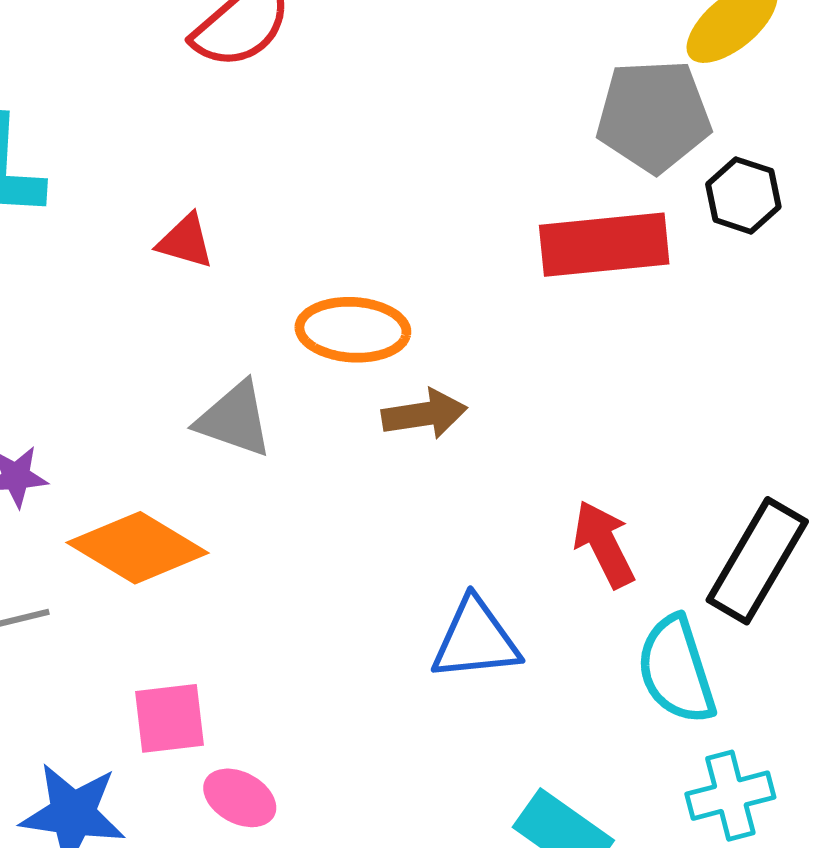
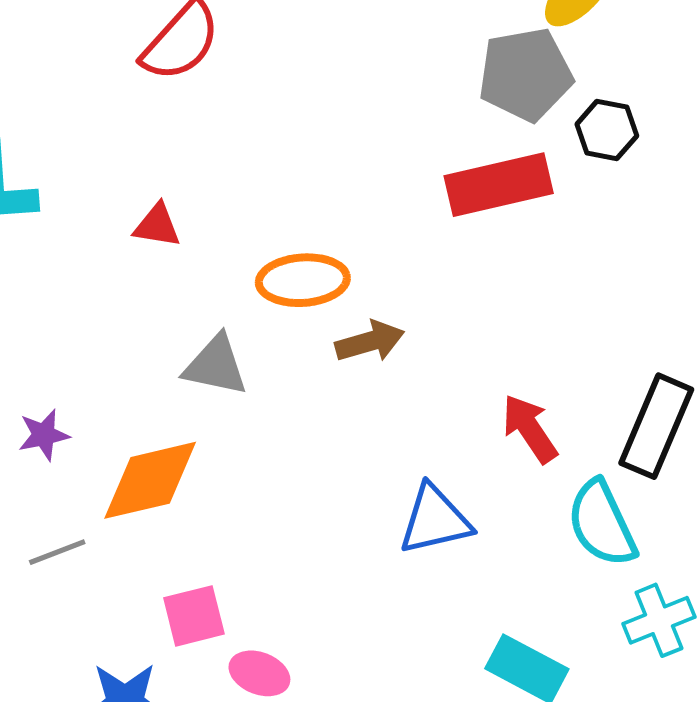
orange diamond: (138, 548) -> (150, 480), turned -37

